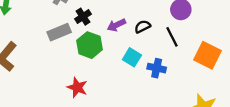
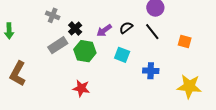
orange square: (208, 55) -> (185, 41), size x0.6
blue cross: (157, 68) -> (151, 71), moved

